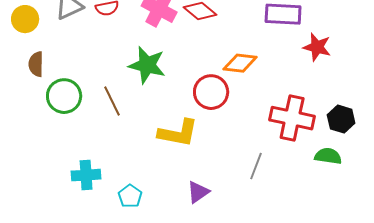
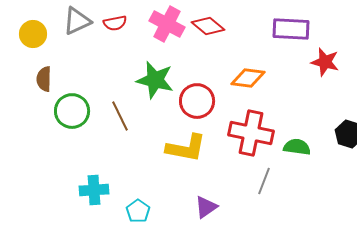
red circle: (211, 92) -> (197, 101), moved
red cross: (292, 118) -> (251, 133), moved
green semicircle: (328, 156) -> (297, 147), moved

